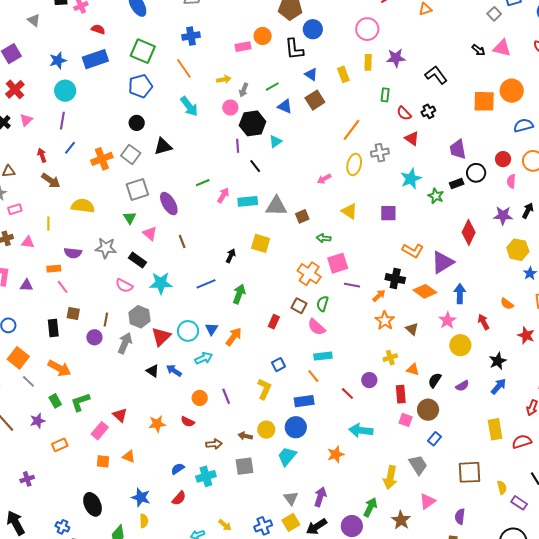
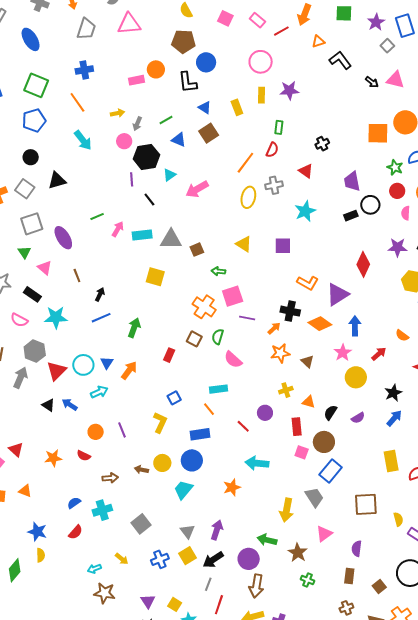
black L-shape: (436, 75) -> (340, 60), moved
red semicircle: (404, 113) -> (272, 150), moved, turned -112
pink arrow: (324, 179) -> (197, 189), moved, size x1.6
green star: (436, 196) -> (395, 167), moved
black arrow: (231, 256) -> (100, 294), moved
orange star: (385, 321) -> (280, 353), turned 30
red arrow: (483, 322) -> (379, 354), turned 77
pink semicircle: (317, 327) -> (233, 360), moved
blue rectangle: (434, 439) -> (331, 471), size x1.6
gray square: (245, 466) -> (141, 524), moved, turned -30
green arrow: (370, 507) -> (267, 540), turned -102

